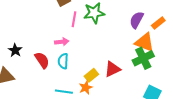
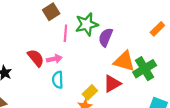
purple semicircle: (137, 20) -> (106, 37), moved
orange triangle: (145, 42) -> (124, 61), moved
red semicircle: (42, 60) -> (36, 58), moved

